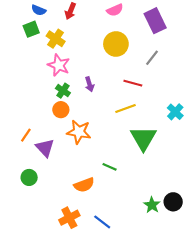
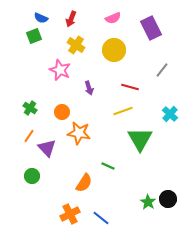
yellow cross: (56, 39) -> (76, 45), moved
gray line: (152, 58) -> (162, 70), moved
green cross: (63, 91) -> (30, 108), moved
orange semicircle: (84, 185) -> (84, 183), turned -36

